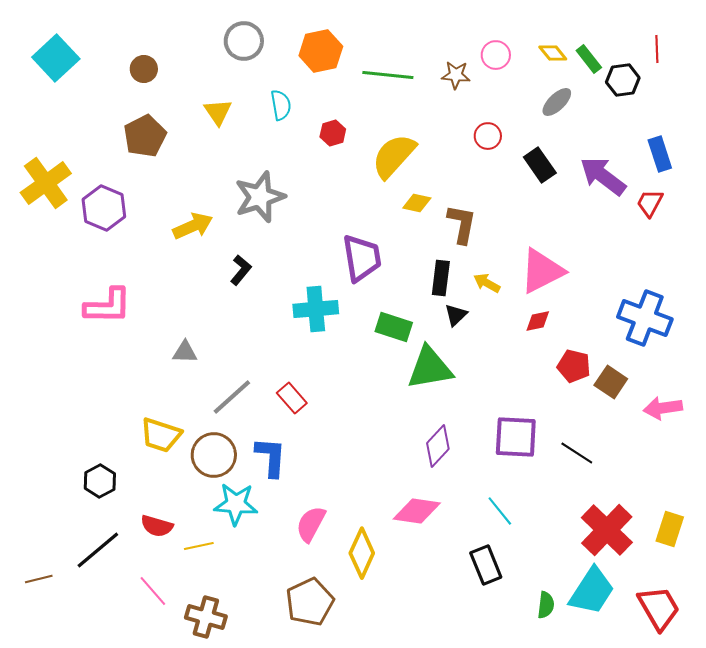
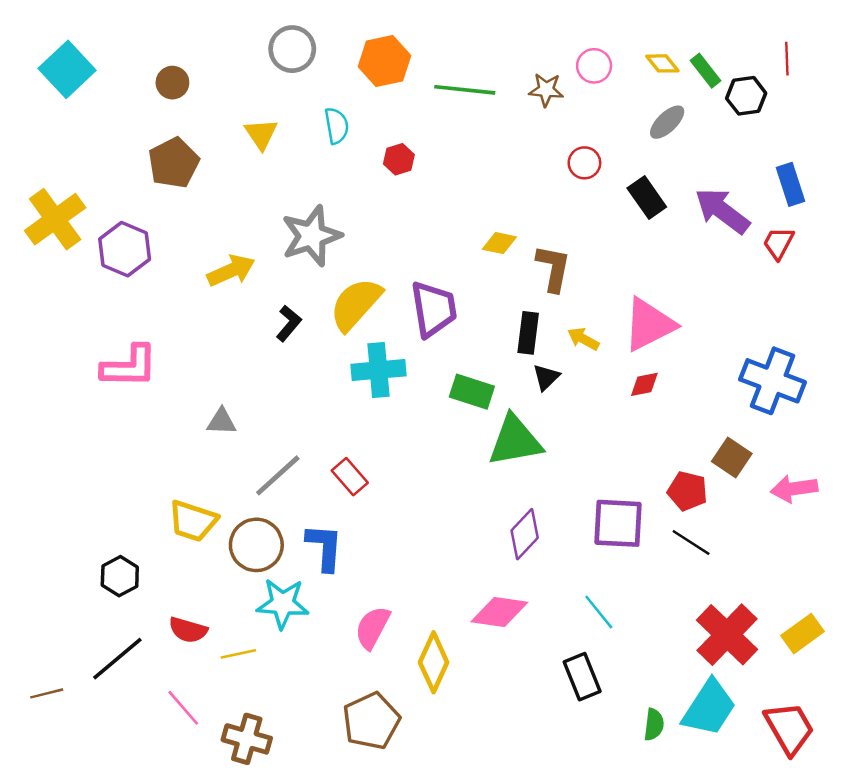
yellow semicircle: (394, 156) -> (356, 304), moved
red pentagon: (574, 366) -> (687, 491), moved
yellow rectangle: (670, 529) -> (802, 634), turned 36

